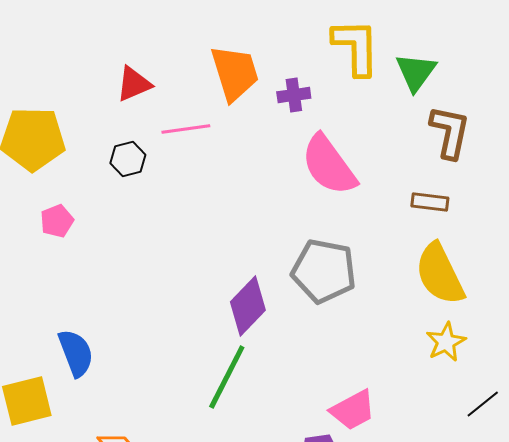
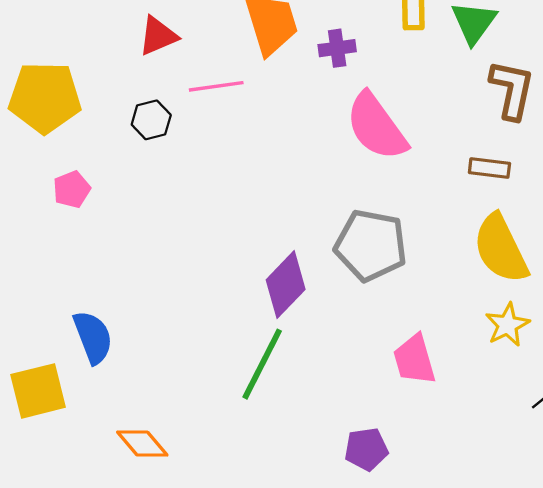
pink trapezoid: (353, 410) -> (414, 360), moved, turned 102

